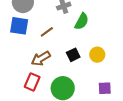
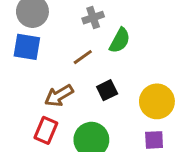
brown line: (47, 32) -> (83, 57), moved
yellow circle: (97, 55) -> (157, 101), moved, size x1.5

